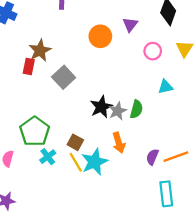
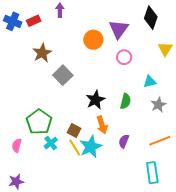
purple triangle: (130, 24) -> (119, 29), size x1.5
pink circle: (153, 51) -> (124, 57), moved
red rectangle: (29, 67) -> (34, 21), moved, turned 56
gray star: (118, 111) -> (158, 105), moved
orange arrow: (119, 143) -> (102, 125), moved
purple semicircle: (152, 157) -> (124, 141), moved

